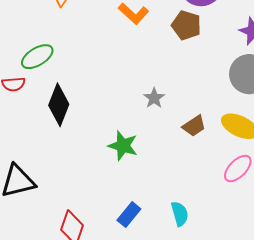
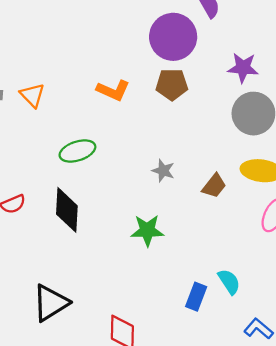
green ellipse: (37, 57) -> (77, 151), moved, turned 32
blue rectangle: (129, 215) -> (196, 297), moved

